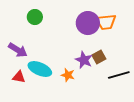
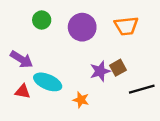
purple circle: (88, 23) -> (82, 27), moved
purple star: (84, 60) -> (100, 71), turned 30
orange star: (68, 75) -> (81, 100), moved

